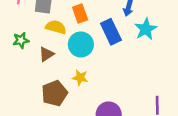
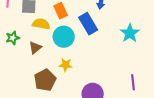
cyan star: (146, 29) -> (130, 33), moved

